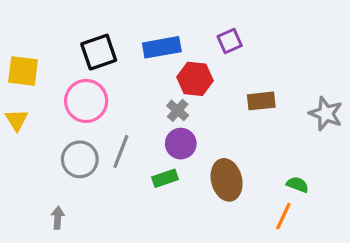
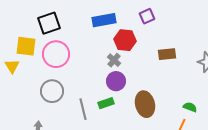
black square: (99, 52) -> (49, 23), moved
yellow square: (23, 71) -> (26, 46), moved
gray line: (121, 151) -> (83, 109), moved, turned -35

